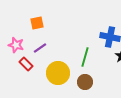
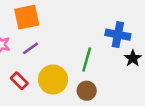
orange square: (37, 23) -> (27, 17), size x1.5
red rectangle: (26, 64) -> (19, 81), moved

